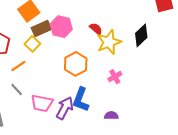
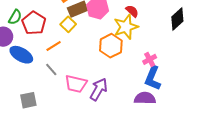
yellow star: (109, 42) -> (126, 27), moved
blue L-shape: (81, 100) -> (153, 78), moved
purple semicircle: (111, 115) -> (145, 98), size x1.5

